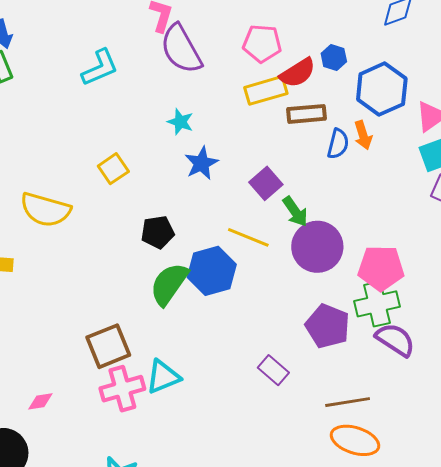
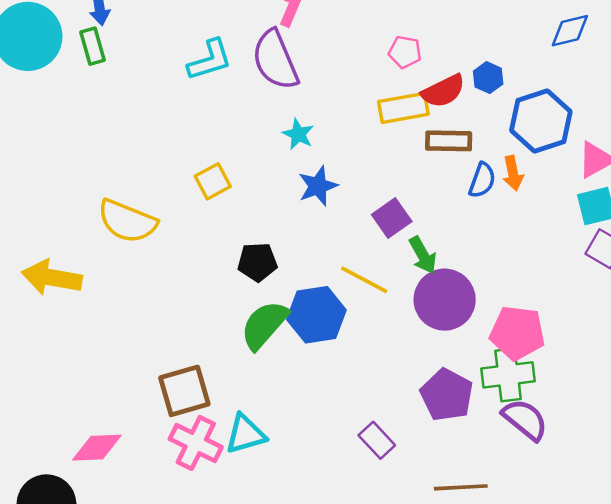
pink pentagon: (262, 43) -> (405, 52), size x0.7
purple semicircle: (181, 49) -> (275, 60), moved
pink cross: (122, 389) -> (196, 443), turned 36
pink diamond: (40, 401) -> (97, 448), size x1.6

